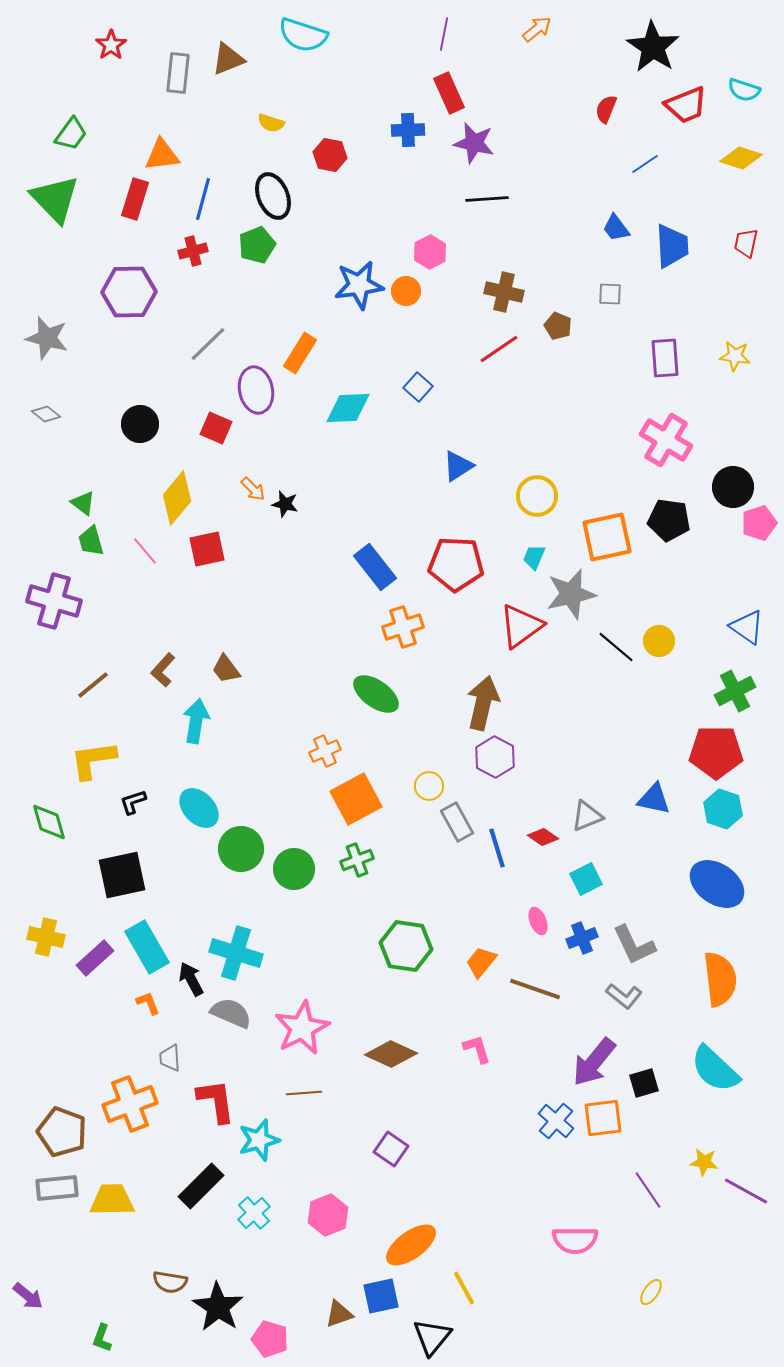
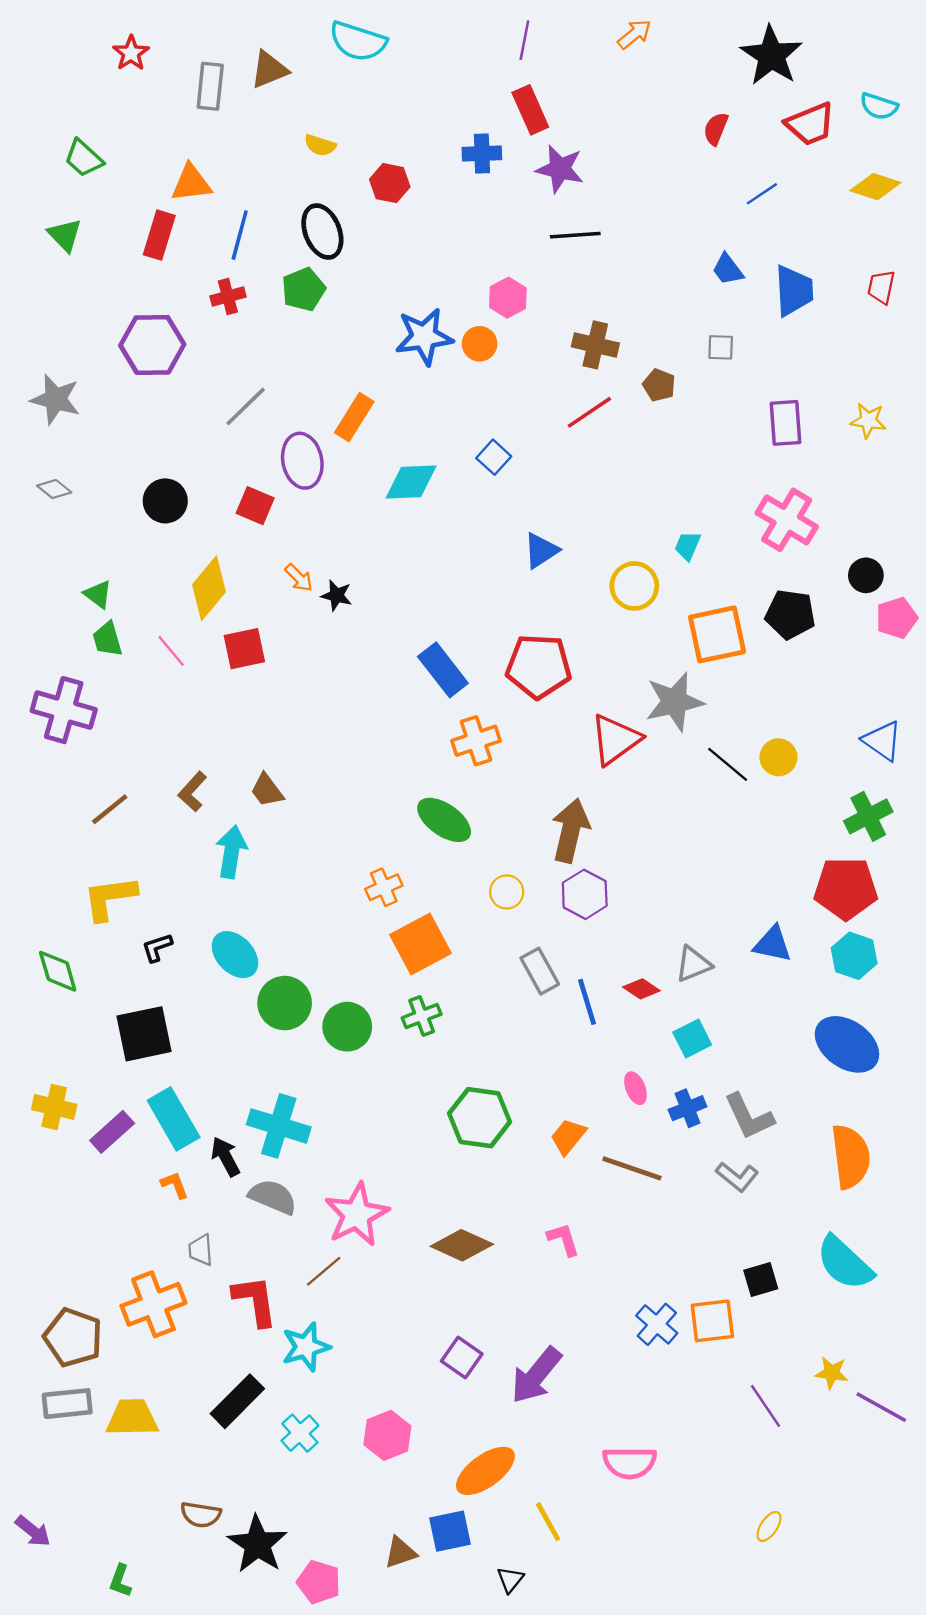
green trapezoid: (71, 134) -> (84, 158), turned 96
green triangle: (55, 199) -> (65, 235), size x0.6
black circle: (733, 487) -> (866, 575), size x0.7
cyan trapezoid: (534, 557) -> (687, 546), moved
yellow circle: (429, 786) -> (507, 892), moved
purple arrow: (594, 1062) -> (536, 1375), moved
brown line: (304, 1093) -> (324, 1271), moved, turned -36
pink semicircle: (575, 1240) -> (630, 1463), moved
black triangle: (432, 1337) -> (510, 1580), size x0.6

